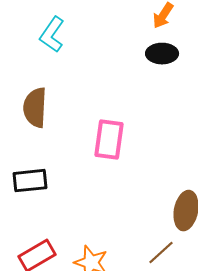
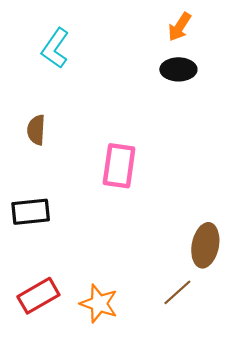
brown semicircle: (35, 108) -> (36, 130), size x0.7

